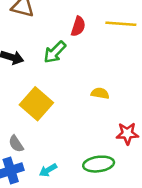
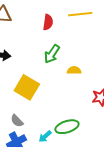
green arrow: (55, 52) -> (52, 54), moved
green ellipse: (99, 164) -> (67, 127), moved

